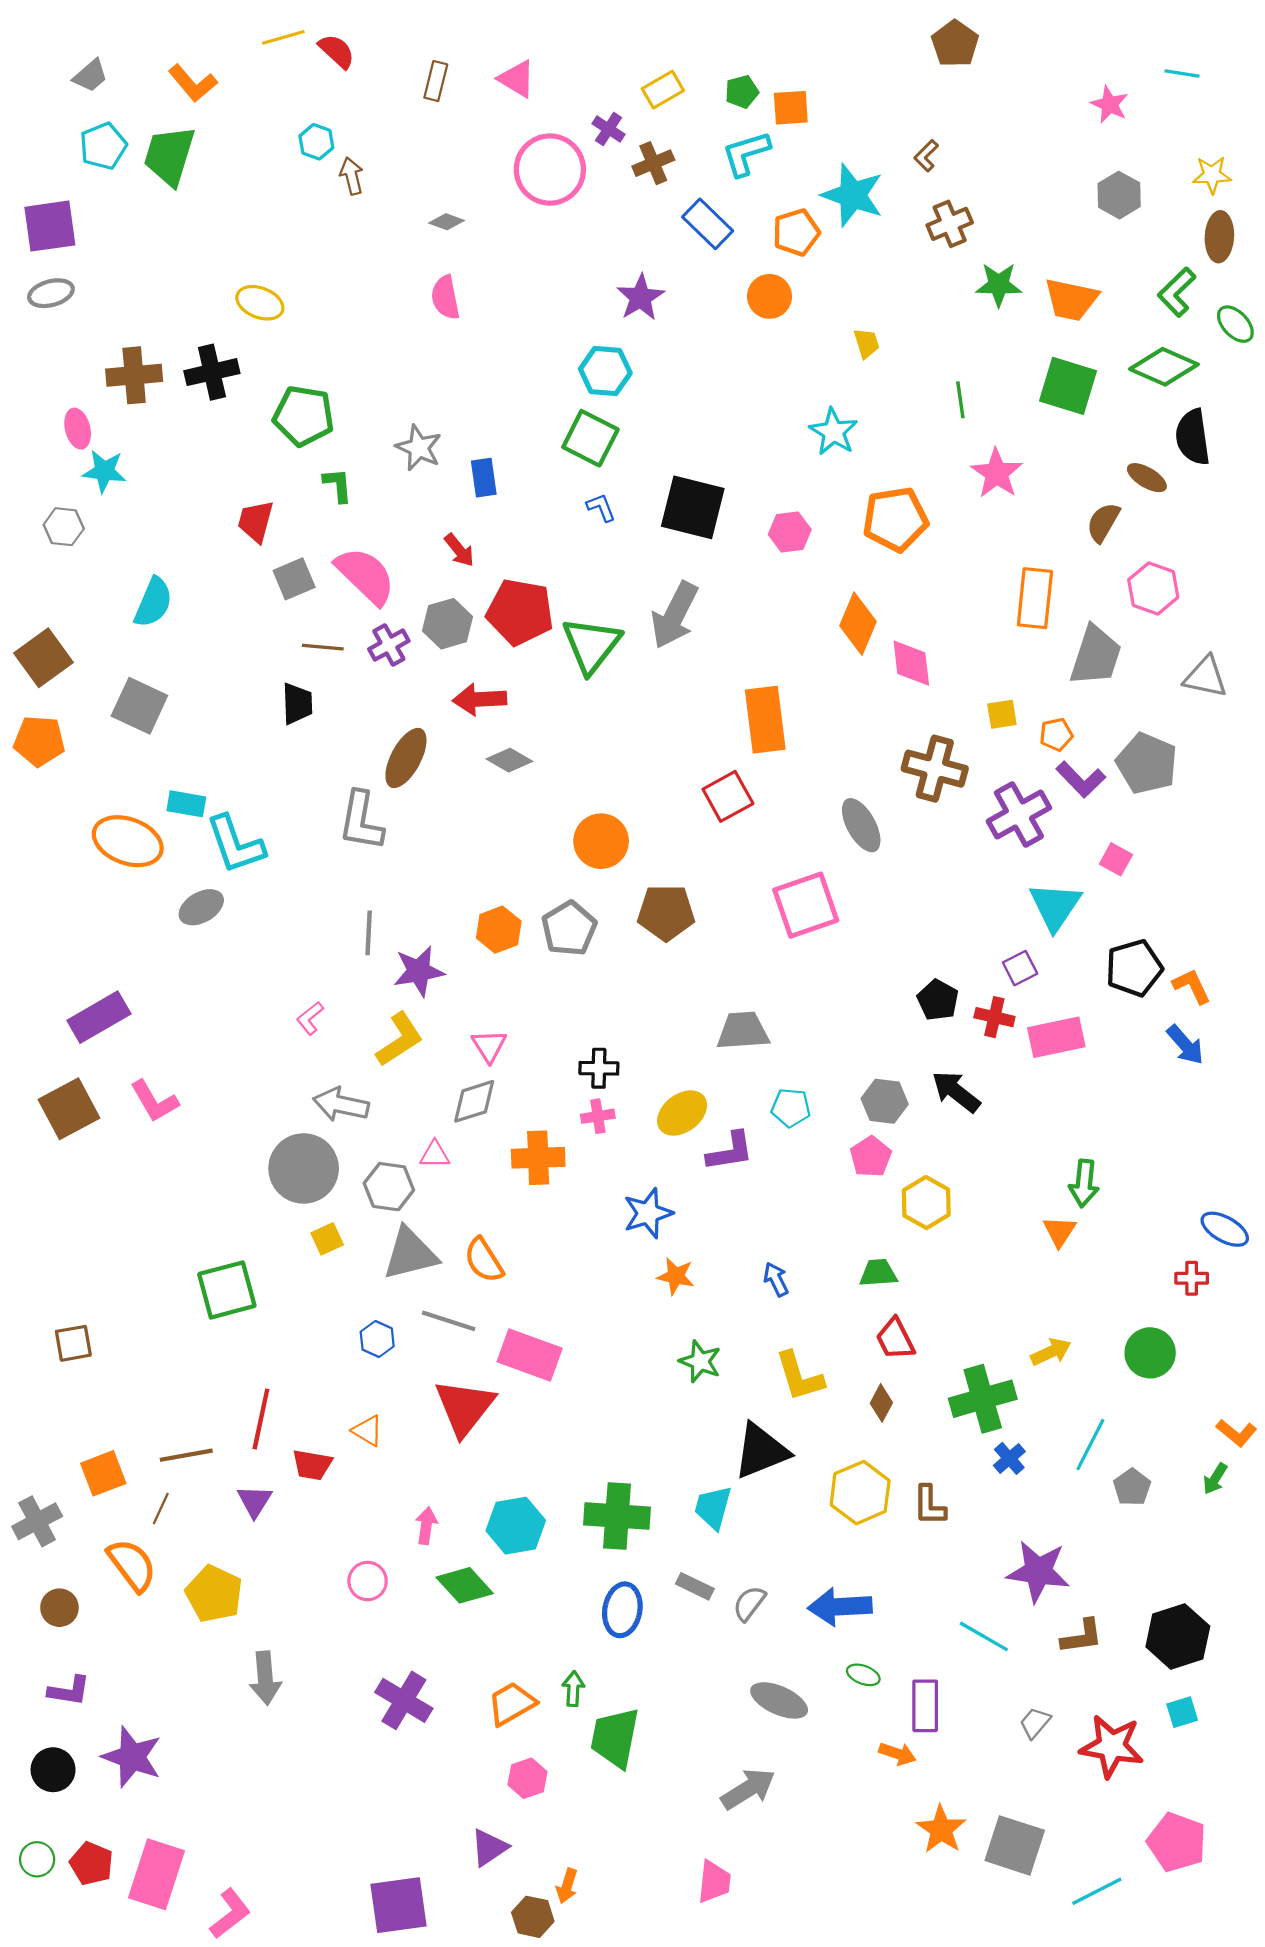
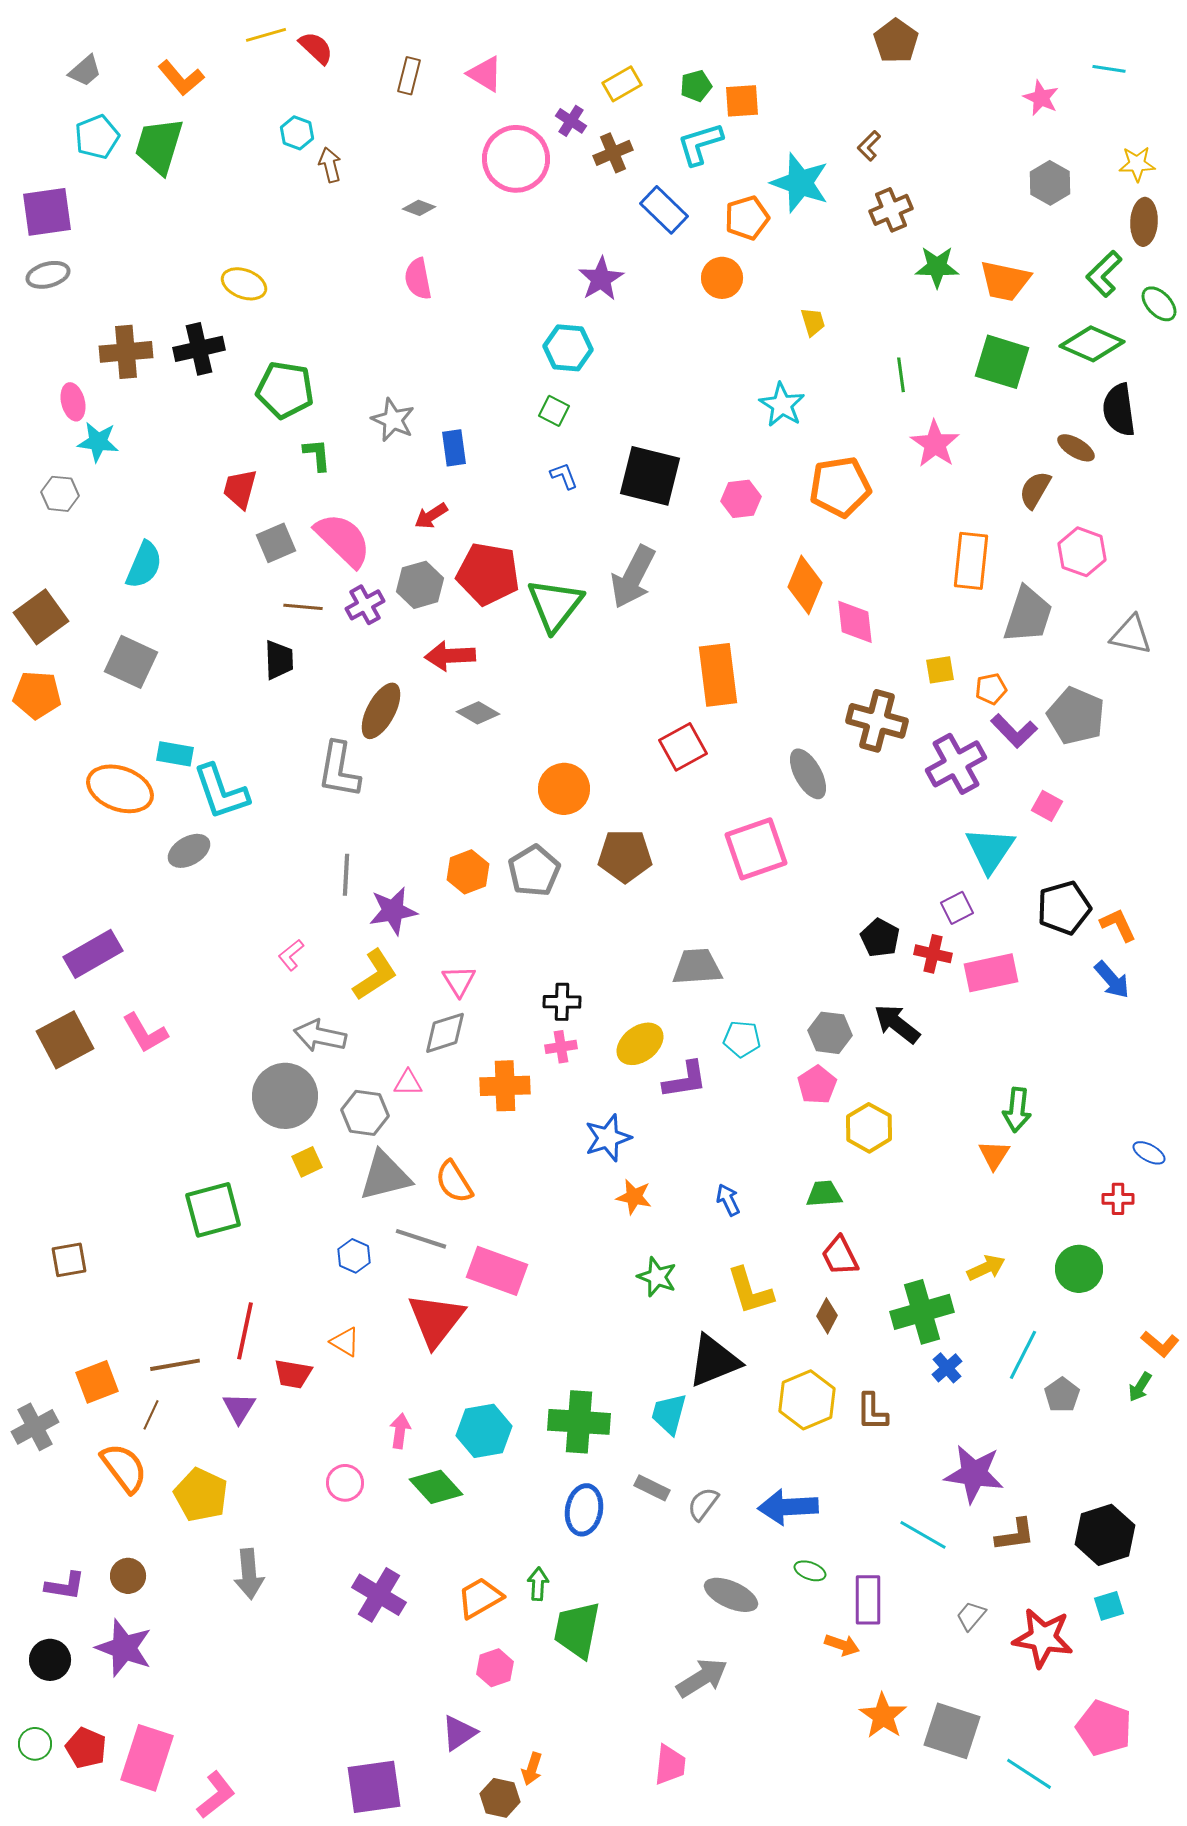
green square: (590, 438) -> (554, 411), size x0.6
red arrow: (459, 550) -> (431, 516), turned 96
blue ellipse: (1225, 1229) -> (1149, 1153), size x0.7
brown circle: (59, 1608) -> (128, 1576), moved
cyan line: (1097, 1891) -> (1029, 1774), turned 60

